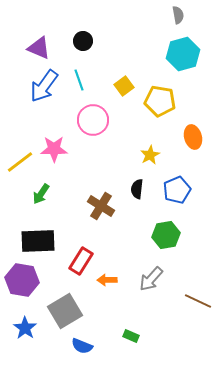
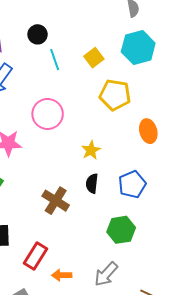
cyan line: (79, 80) -> (55, 60), moved
yellow square: (124, 86) -> (94, 58), moved
yellow star: (150, 155) -> (91, 150), moved

